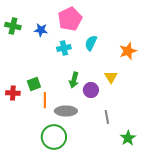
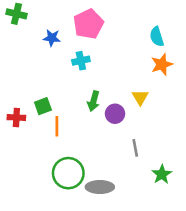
green cross: (13, 26) -> (16, 14), moved
cyan semicircle: (91, 43) -> (157, 37), moved, turned -42
gray ellipse: (66, 111) -> (100, 187), moved

